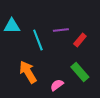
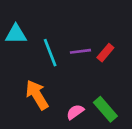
purple line: (61, 30) -> (80, 51), moved
green rectangle: (80, 72) -> (105, 109), moved

